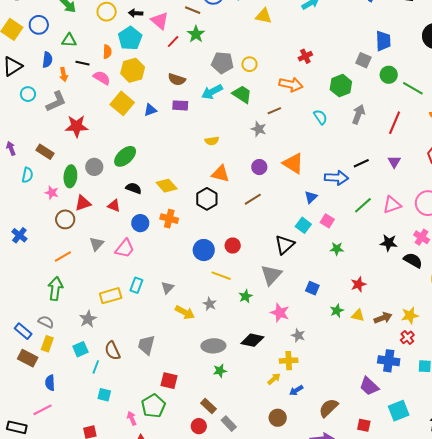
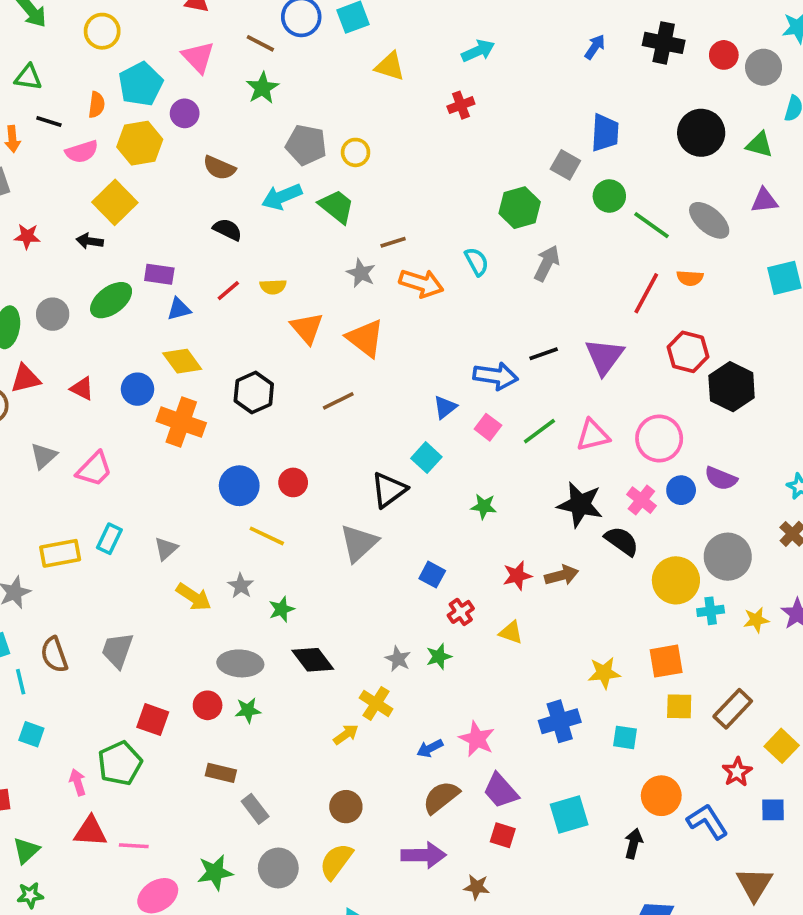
black arrow: (136, 13) -> (90, 241), moved
red line: (173, 42) -> (228, 291), moved
red cross: (305, 56) -> (461, 105), moved
pink semicircle: (102, 78) -> (82, 152), turned 126
orange arrow: (291, 84) -> (421, 283), moved
purple rectangle: (180, 105) -> (159, 274), moved
blue triangle: (150, 110) -> (179, 309), moved
red line: (395, 123) -> (646, 293), moved
red star: (77, 126) -> (27, 236), size x0.6
purple triangle: (394, 162) -> (604, 357), size x1.6
orange triangle: (293, 163) -> (365, 338), moved
purple circle: (259, 167) -> (185, 113), moved
orange triangle: (220, 174) -> (307, 328), moved, turned 30
black semicircle: (134, 188) -> (227, 230), moved
orange cross: (169, 219) -> (181, 422), size x1.4
pink square: (327, 221) -> (488, 427), moved
blue circle: (140, 223) -> (138, 389), moved
black star: (389, 243) -> (580, 505), size x1.4
green star: (246, 296) -> (282, 609), moved
green star: (337, 311) -> (439, 656), moved
pink star: (280, 313) -> (477, 739), moved
yellow star: (410, 315) -> (604, 673), moved
brown arrow: (383, 318) -> (562, 575), moved
red cross: (407, 337) -> (461, 612), moved
black diamond: (252, 340) -> (313, 660), turned 35
yellow cross: (289, 361) -> (376, 703), turned 30
blue cross: (389, 361) -> (560, 721), turned -30
cyan line: (96, 367) -> (21, 682), turned -40
purple trapezoid: (369, 386) -> (501, 791), moved
blue arrow: (296, 390) -> (430, 748), moved
brown rectangle: (208, 406) -> (221, 773), turned -35
red circle: (199, 426) -> (208, 705), moved

